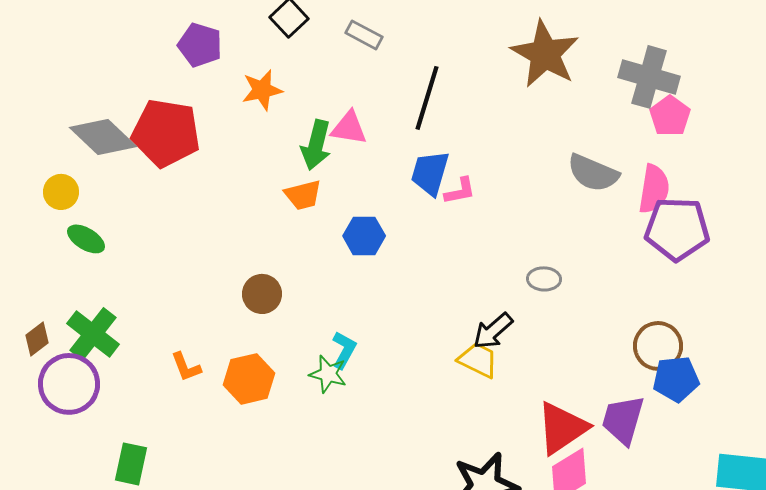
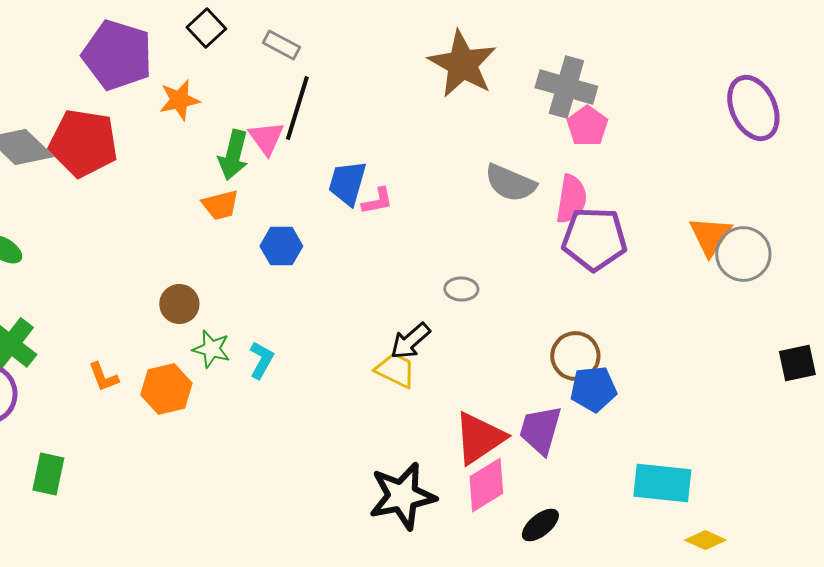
purple pentagon: (200, 45) -> (117, 55), size x1.6
black line: (427, 98) -> (297, 108), moved
pink triangle: (349, 128) -> (266, 138), turned 45
green star: (328, 374) -> (211, 349), moved

